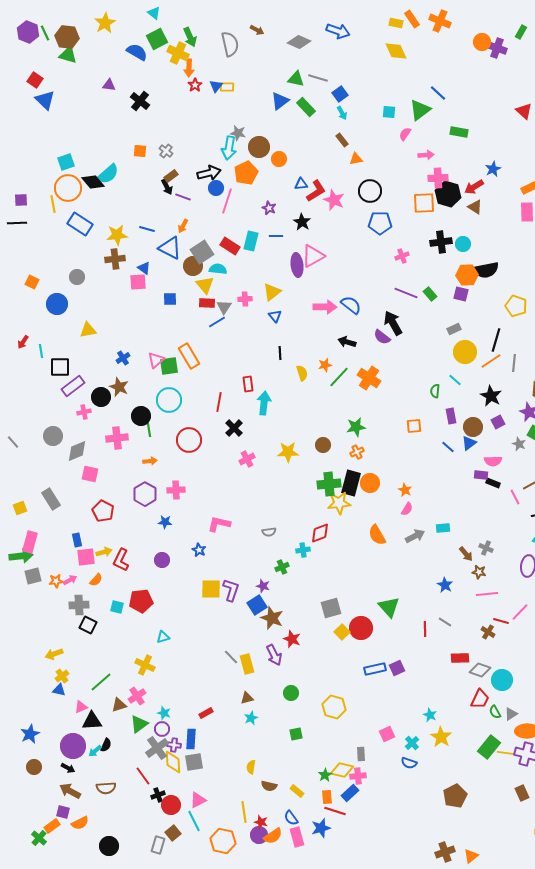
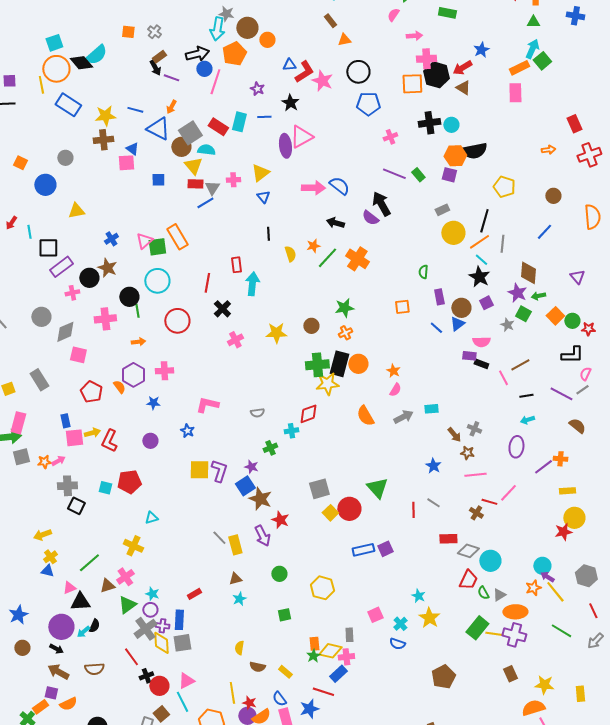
cyan line: (455, 380) -> (481, 260), moved
orange semicircle: (96, 580) -> (119, 387), moved, turned -80
orange rectangle: (327, 797) -> (314, 644), moved

